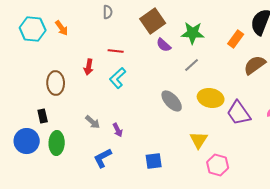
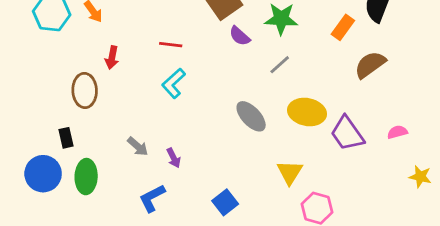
red arrow: (89, 67) -> (112, 57), moved
blue square: (154, 161) -> (225, 202), turned -30

